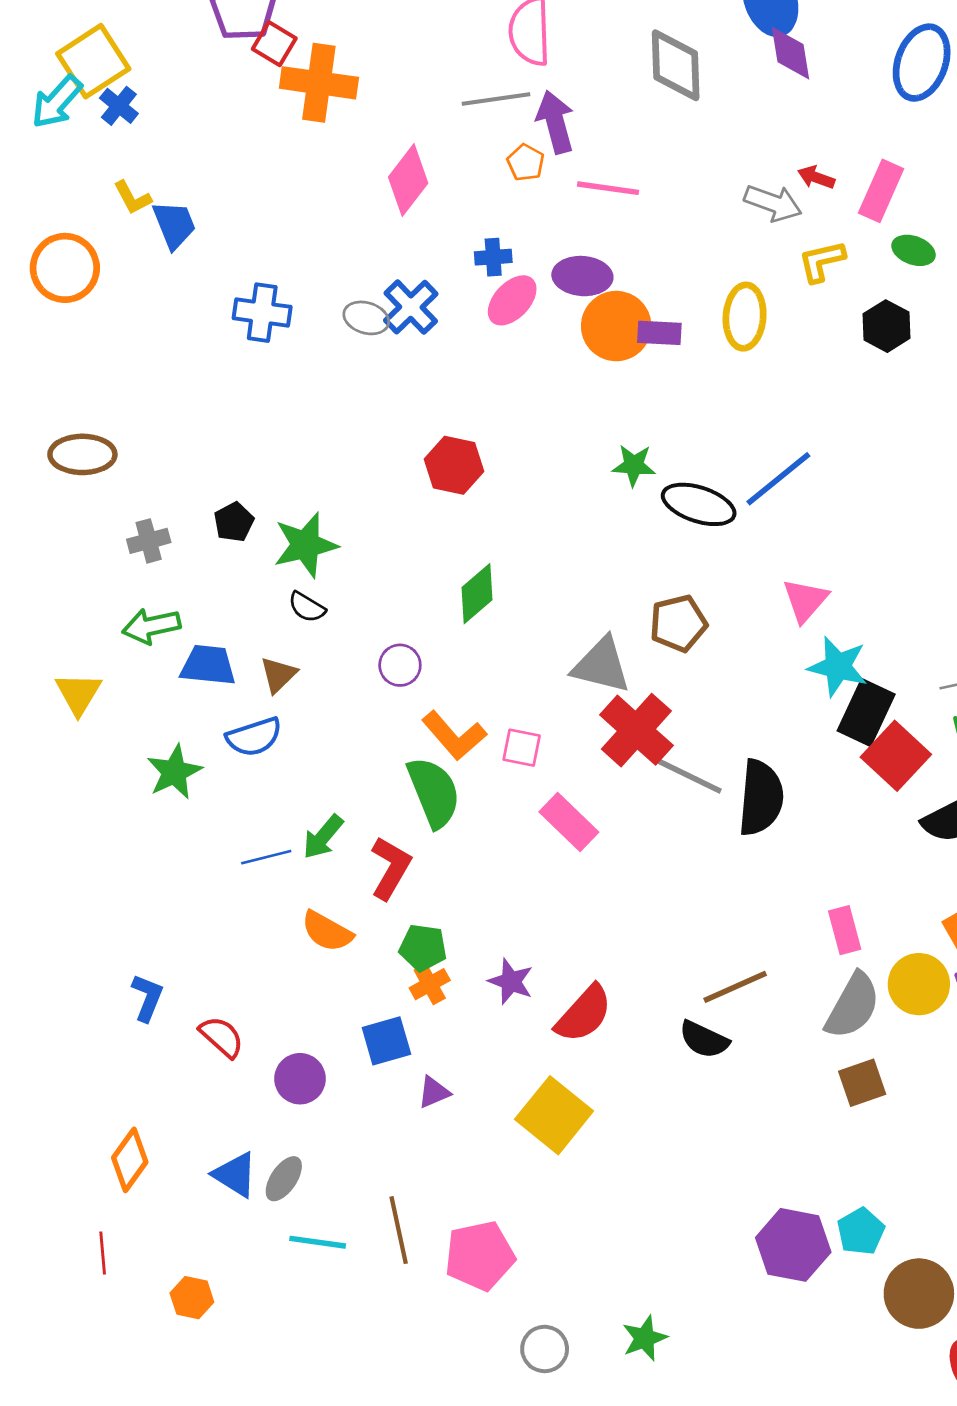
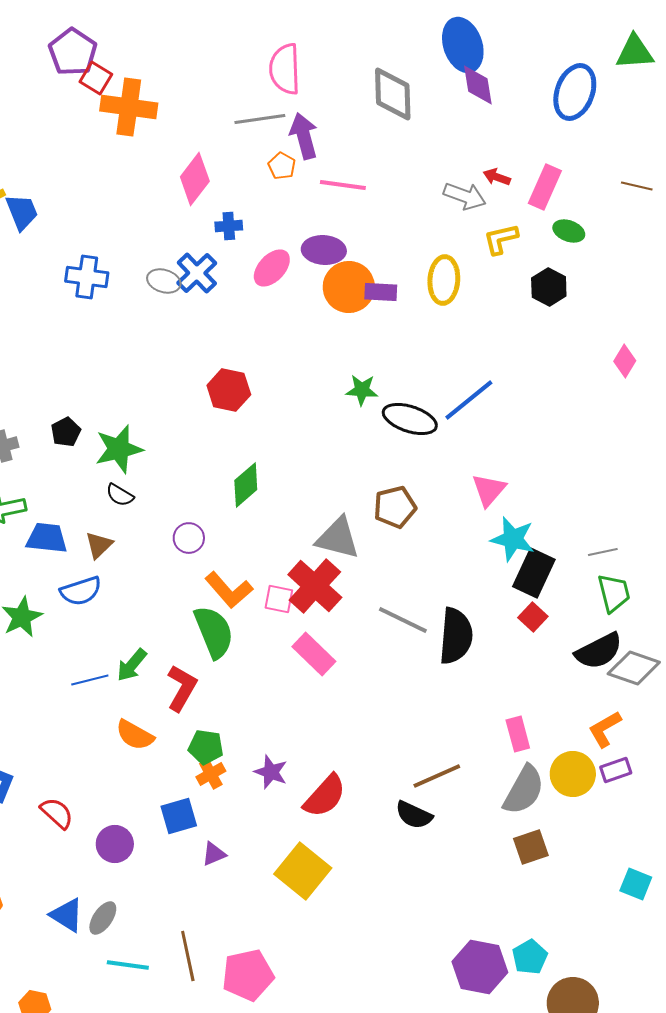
blue cross: (493, 257) -> (229, 226), moved
red cross: (636, 730) -> (315, 586), moved
red square: (896, 756) -> (533, 617), moved, size x0.6

